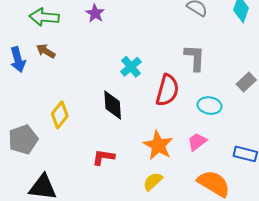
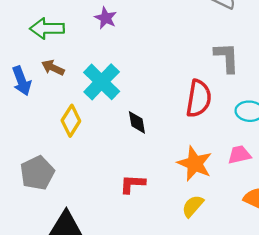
cyan cross: (131, 67) -> (102, 82), moved, size x1.5
black diamond: (113, 105) -> (137, 122), size x0.7
yellow diamond: (60, 115) -> (71, 121), moved
pink trapezoid: (197, 142) -> (239, 155), turned 30

